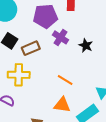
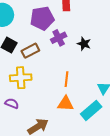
purple cross: (60, 37) -> (59, 38), turned 35
orange line: (65, 80) -> (67, 79), turned 70

